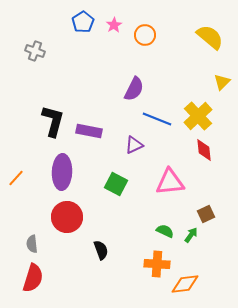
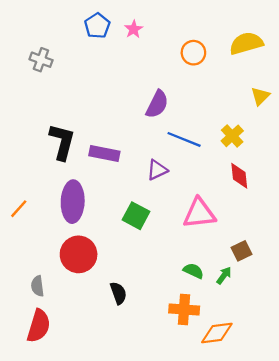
orange circle: (145, 35) -> (193, 53), moved
yellow semicircle: (210, 37) -> (246, 43), turned -56
yellow cross: (198, 116) -> (232, 136), size x0.7

